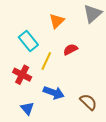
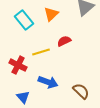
cyan rectangle: (28, 41) -> (24, 20), moved
yellow line: (46, 61) -> (41, 52), turned 48

